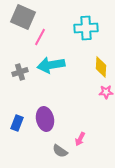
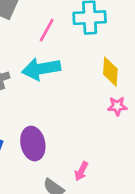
pink line: (40, 37) -> (47, 30), moved

